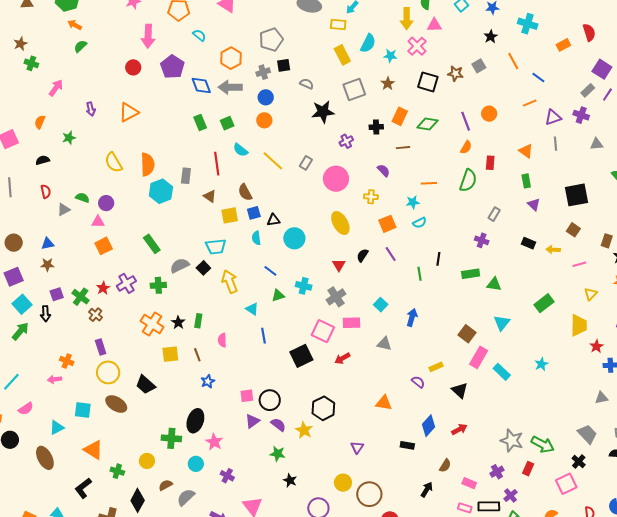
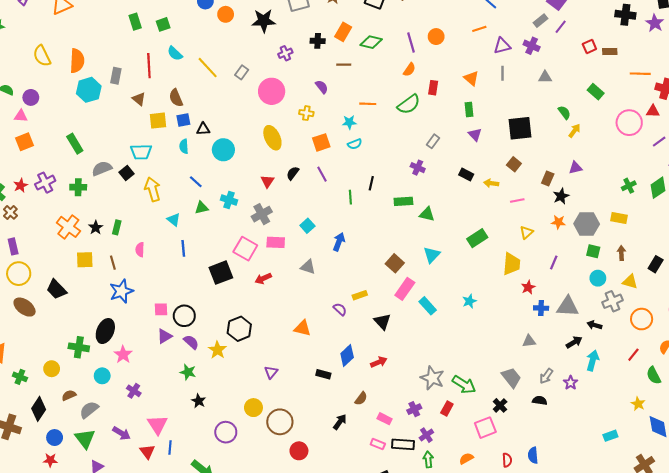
orange circle: (264, 120) -> (226, 14), moved
green semicircle: (468, 180) -> (409, 104), turned 30
blue star: (208, 381) -> (121, 291), size x1.6

